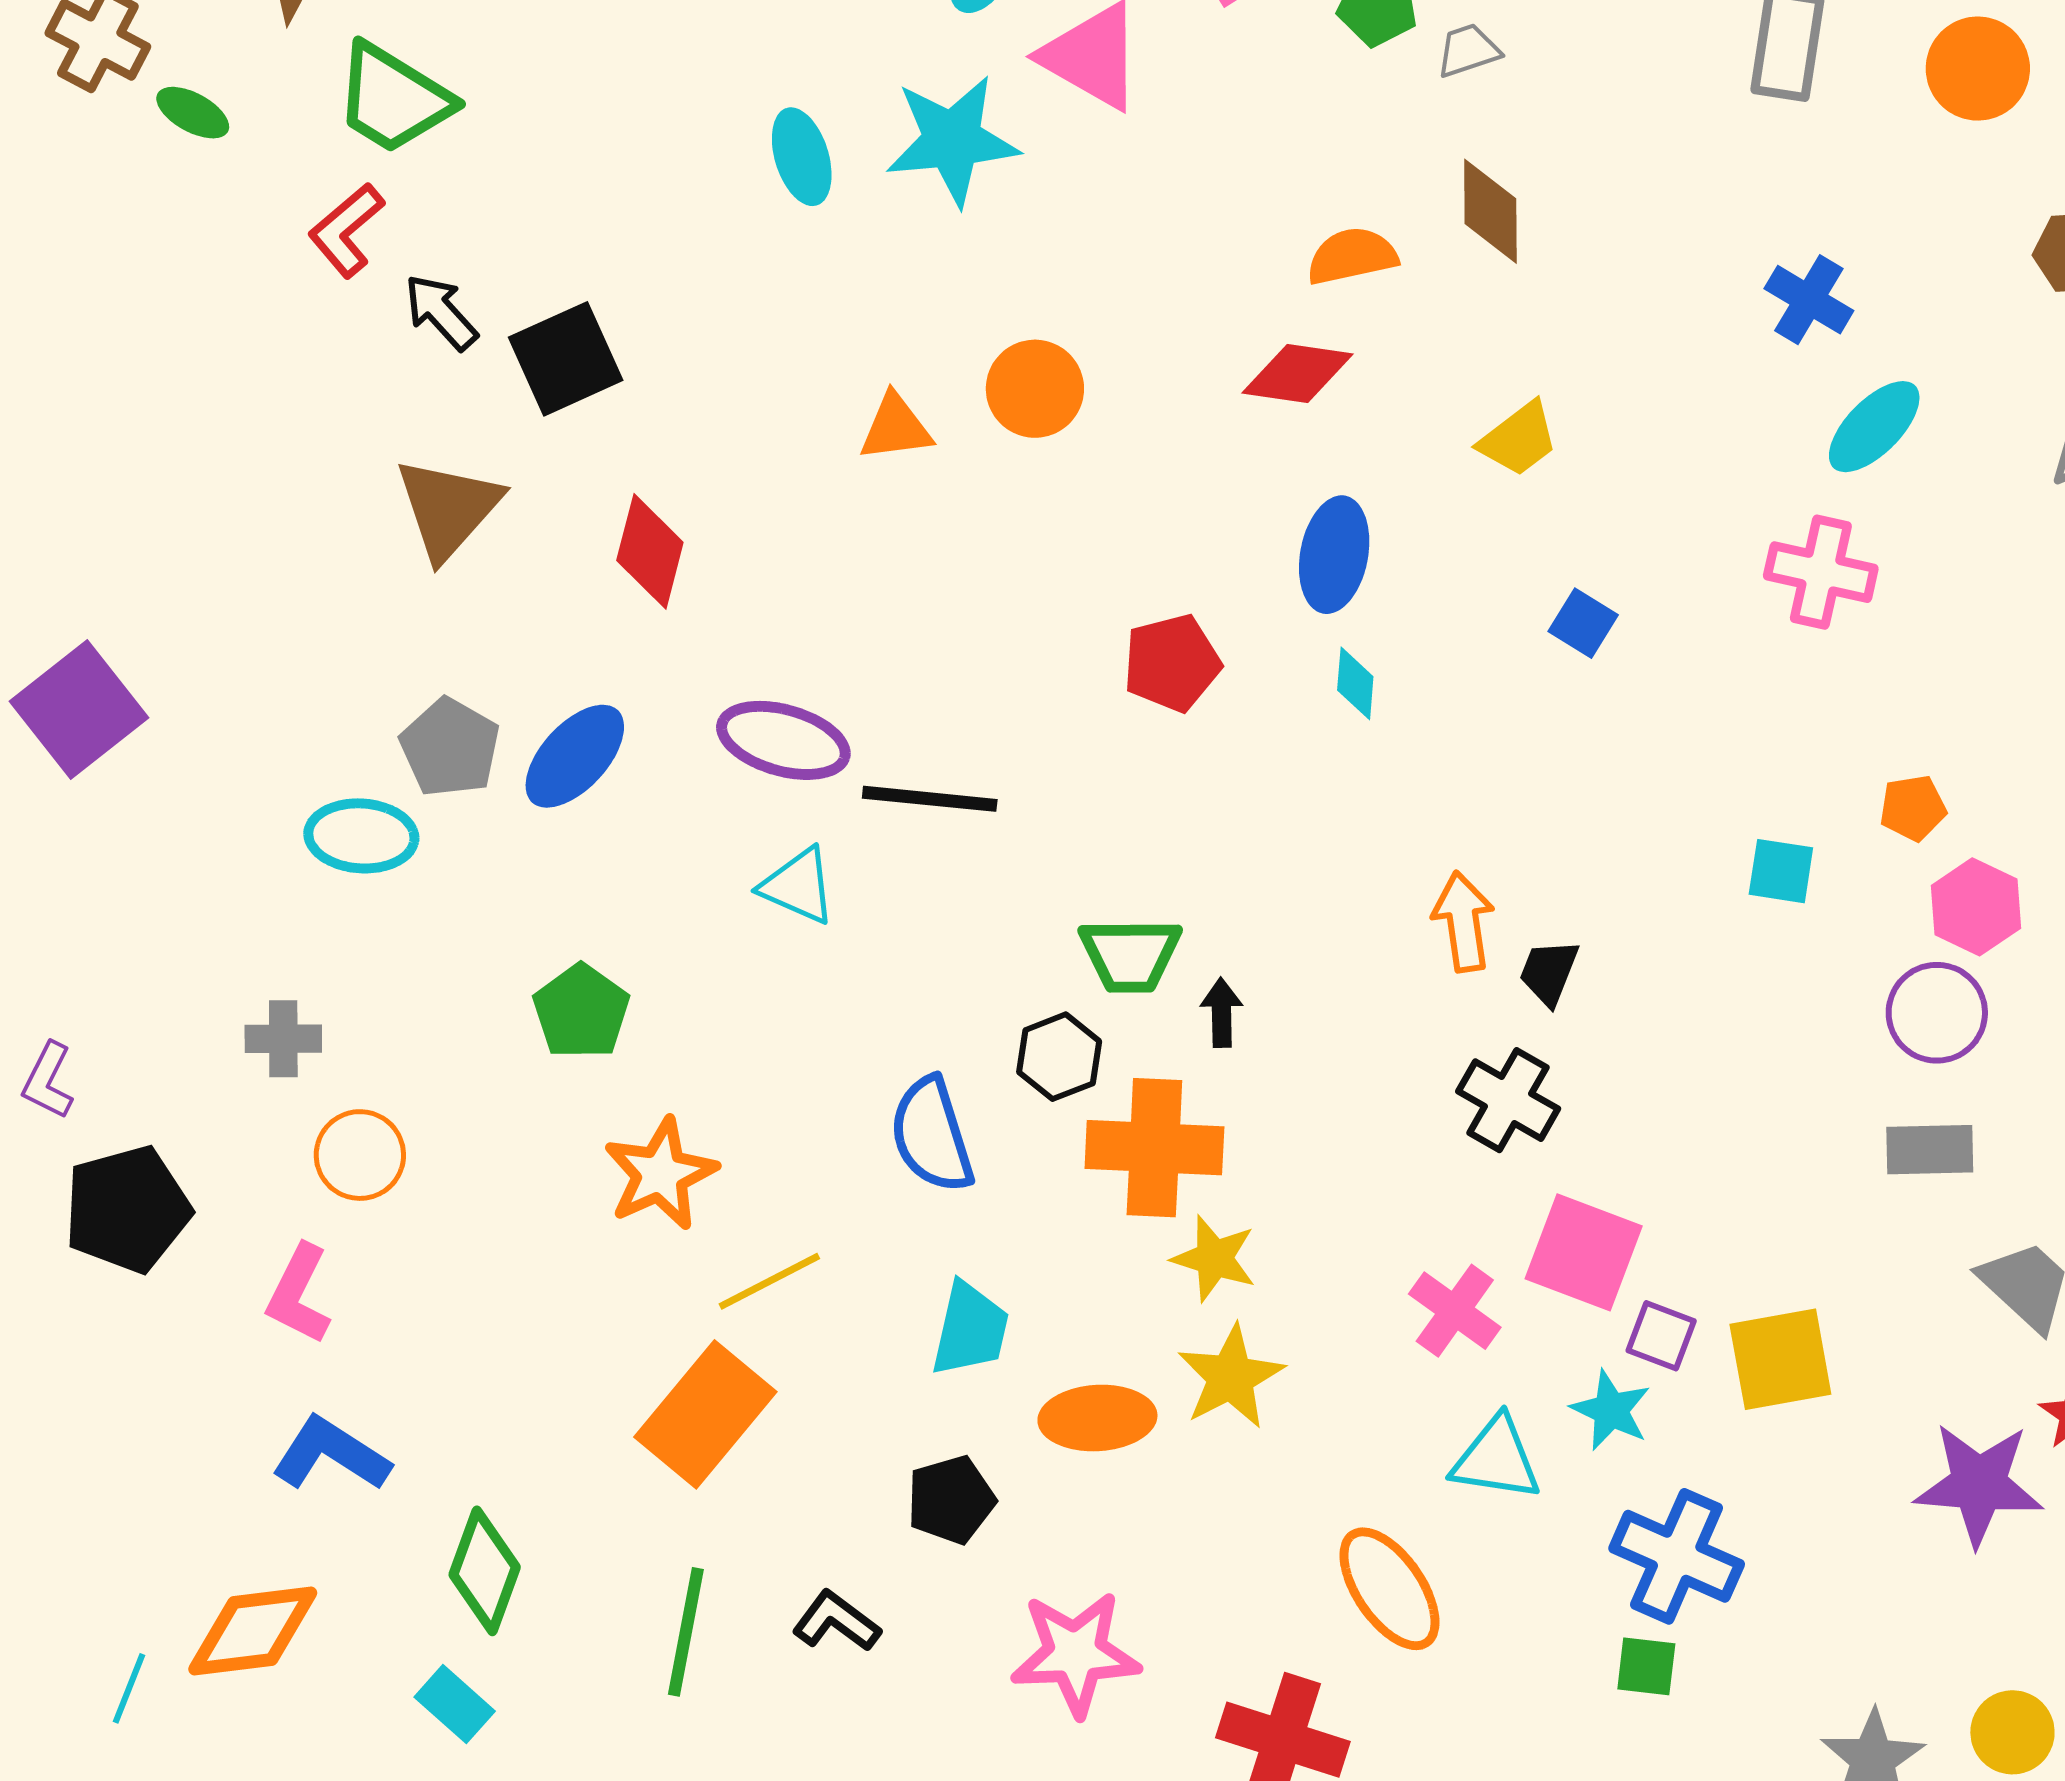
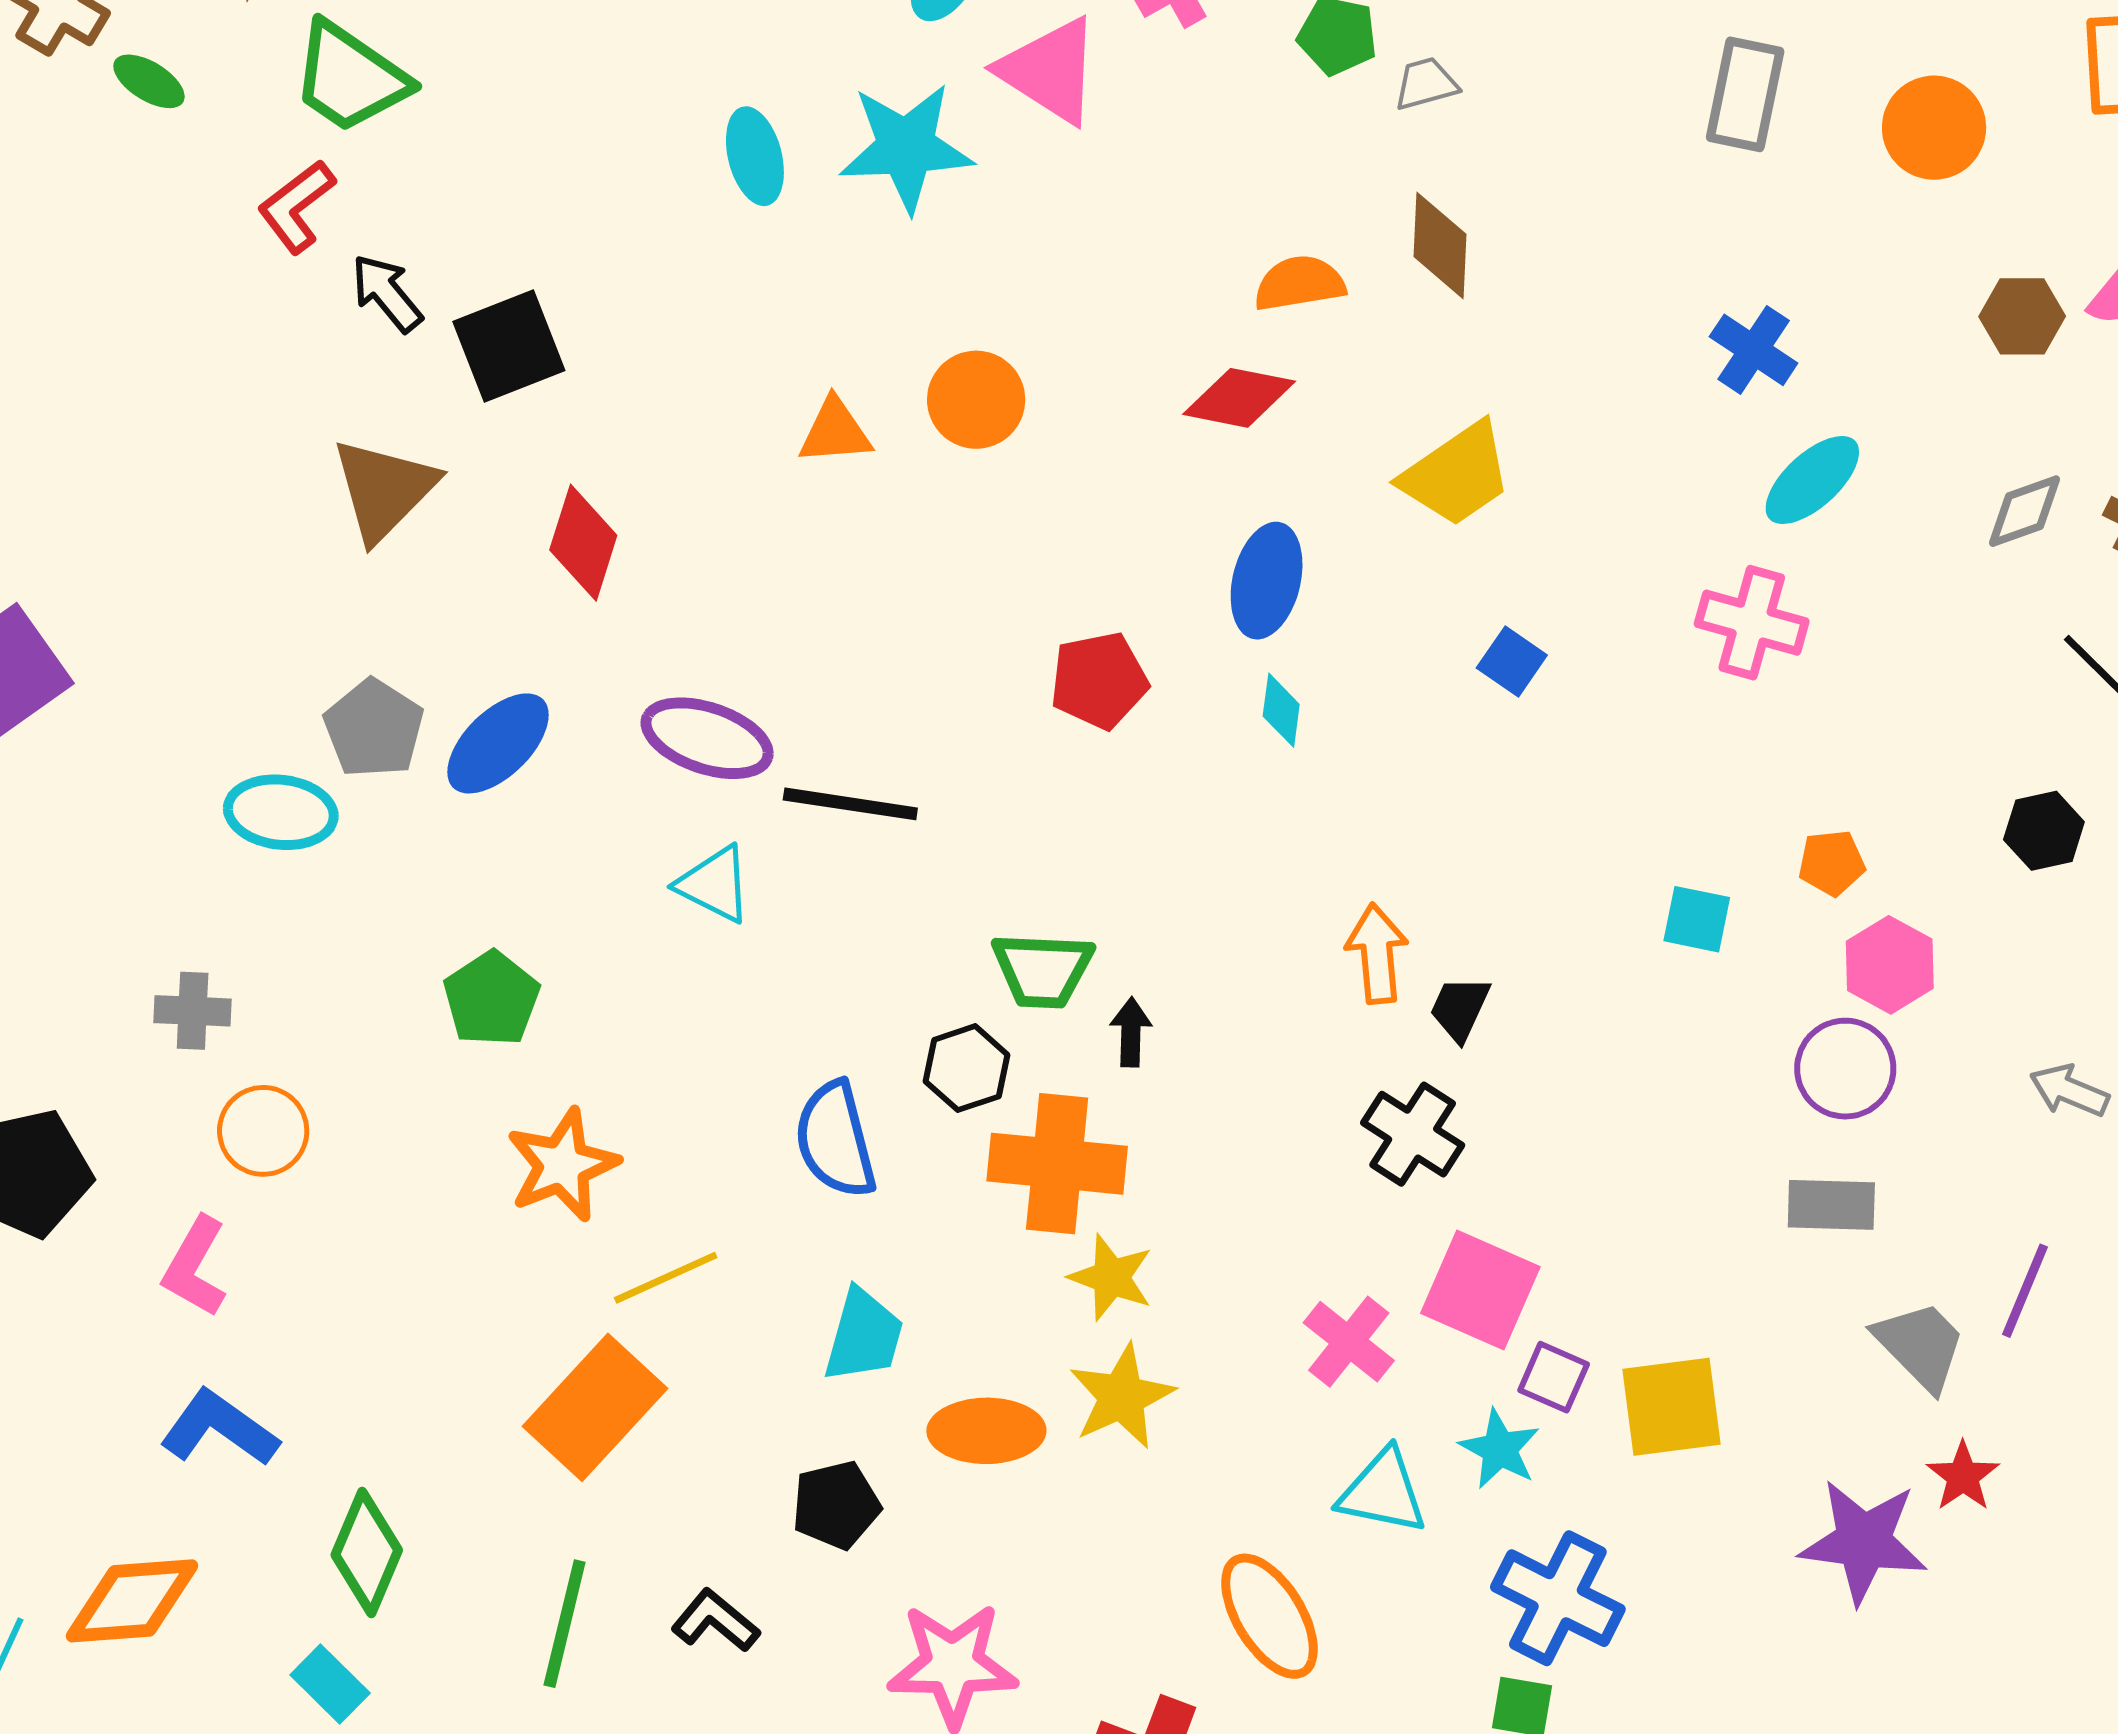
yellow trapezoid: (1519, 439) -> (1457, 474), size x1.4

